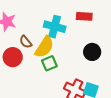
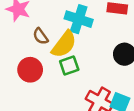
red circle: (13, 57) -> (30, 70), moved

